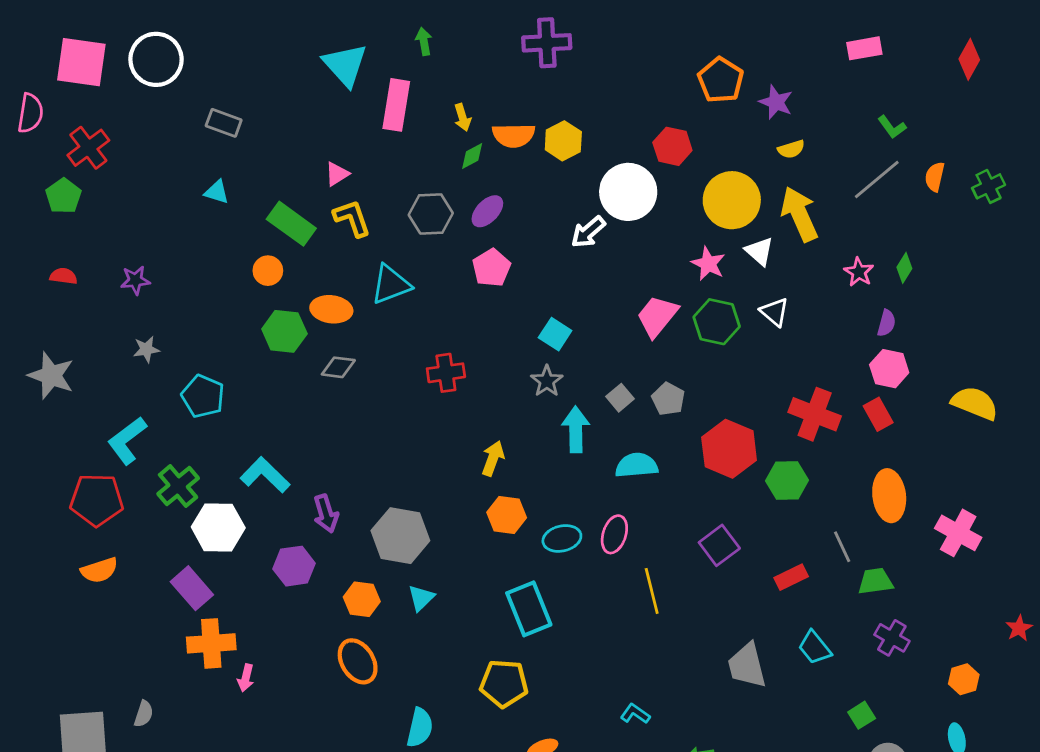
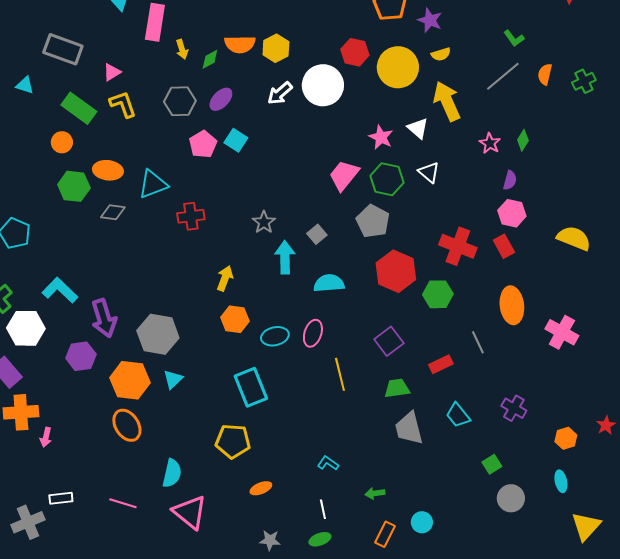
yellow arrow: (463, 117) -> (182, 49), moved
gray rectangle: (224, 123) -> (63, 49), moved, size x1.5
yellow circle: (732, 200) -> (398, 67), moved
white arrow: (588, 232) -> (280, 93), moved
pink pentagon: (492, 268) -> (203, 144), moved
cyan triangle: (391, 284) -> (153, 184), moved
cyan square: (555, 334) -> (236, 140), moved
gray pentagon: (668, 399) -> (373, 221), moved, size x1.4
purple arrow: (326, 514) -> (104, 318), size x1.4
green trapezoid: (875, 581) -> (397, 388), moved
orange hexagon: (362, 599) -> (130, 380), size x1.5
red star: (1019, 628) -> (606, 425), moved

